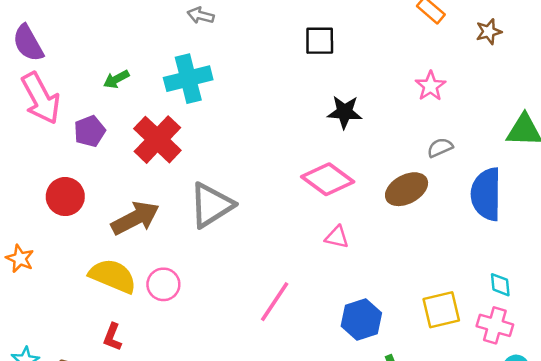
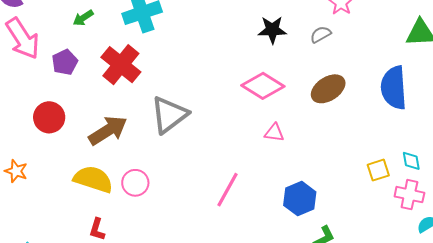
gray semicircle: (440, 148) -> (321, 34), moved
yellow square: (441, 310) -> (378, 170), moved, size x0.7

